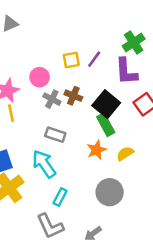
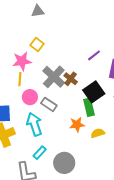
yellow square: (71, 60) -> (37, 45), moved, turned 32
pink circle: (40, 77) -> (30, 97), moved
gray cross: (52, 99) -> (54, 77), size x1.6
gray circle: (110, 192) -> (64, 163), moved

